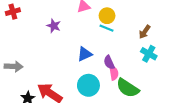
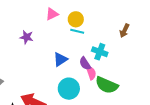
brown arrow: (145, 32) -> (124, 31), moved
cyan cross: (149, 54) -> (100, 52), moved

